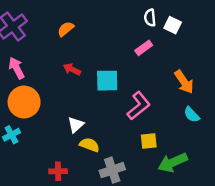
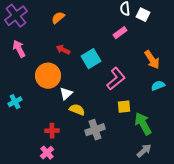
cyan square: (107, 81) -> (91, 59), turned -30
orange circle: (24, 102) -> (48, 76), moved
cyan semicircle: (192, 115) -> (158, 86), turned 112
green arrow: (173, 162) -> (143, 124), turned 85

